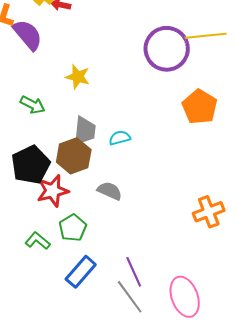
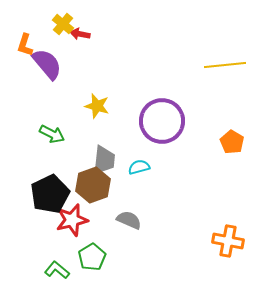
purple circle: (167, 49) -> (162, 121), moved
orange pentagon: (200, 107) -> (232, 142), moved, size x0.7
orange cross: (209, 212) -> (228, 241), turned 32

